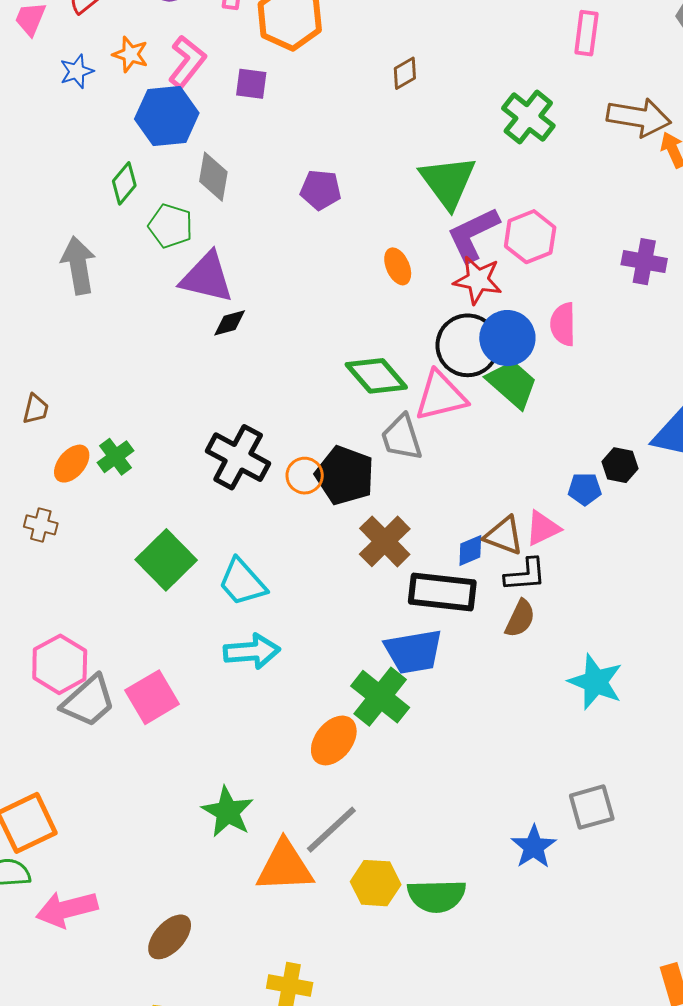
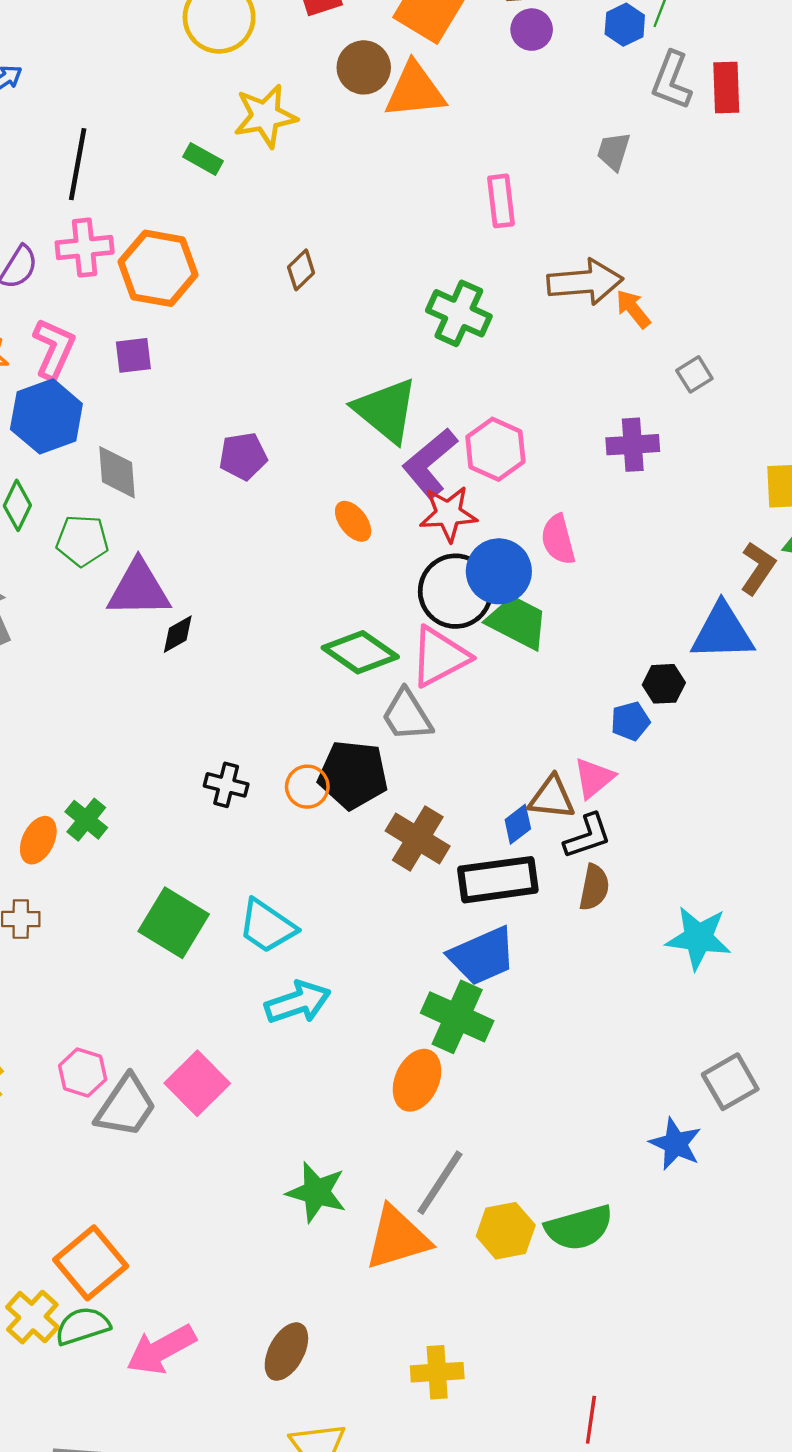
brown diamond: (405, 73) -> (301, 270), moved
black cross: (238, 457) -> (226, 785), size x0.6
pink hexagon: (60, 664) -> (83, 1072), size x0.7

